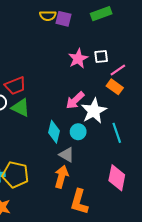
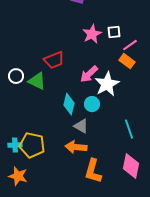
red trapezoid: (15, 86) -> (54, 60), moved
cyan line: (117, 133) -> (129, 129), moved
orange arrow: (61, 177) -> (76, 147), turned -100
pink diamond: (117, 178) -> (131, 166), moved

